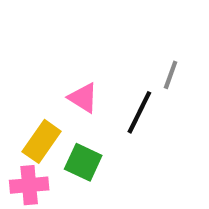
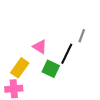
green square: (83, 162) -> (51, 69), moved

